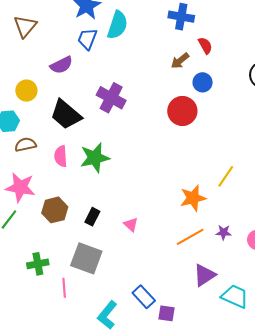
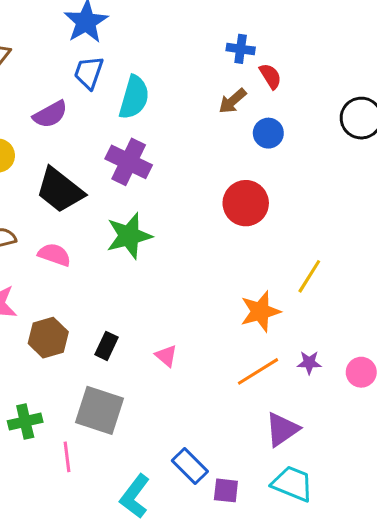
blue cross: (181, 17) -> (241, 49), moved, size x0.7
cyan semicircle: (117, 25) -> (134, 97), moved
red circle: (182, 111) -> (246, 203), moved
pink semicircle: (61, 156) -> (54, 255), turned 115
green star: (95, 158) -> (129, 236), moved
cyan trapezoid: (235, 296) -> (292, 484), moved

